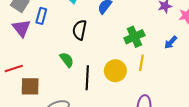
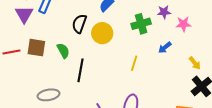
green cross: (134, 37) -> (141, 24), moved
yellow circle: (115, 71) -> (102, 33), moved
brown square: (30, 86) -> (36, 48), moved

